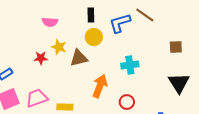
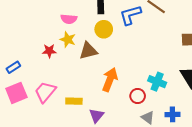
pink semicircle: (50, 22) -> (69, 19), moved
cyan cross: (130, 65) -> (157, 82), moved, turned 30
pink trapezoid: (37, 98) -> (45, 92), turned -30

